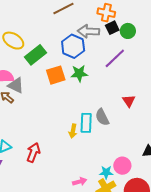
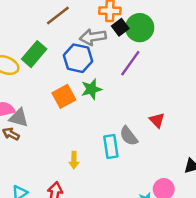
green circle: (128, 31) -> (140, 28), size x1.5
green rectangle: (35, 55) -> (34, 54), moved
red triangle: (129, 101) -> (157, 120), moved
yellow arrow: (73, 131) -> (74, 160), moved

